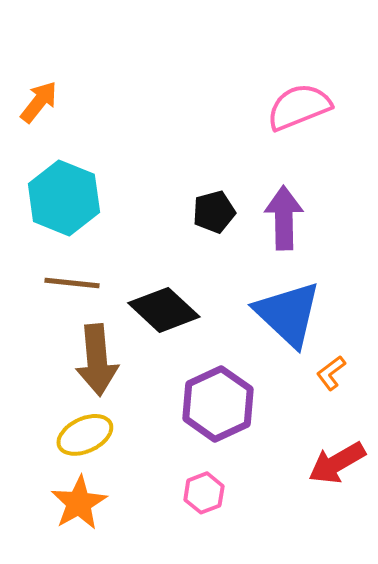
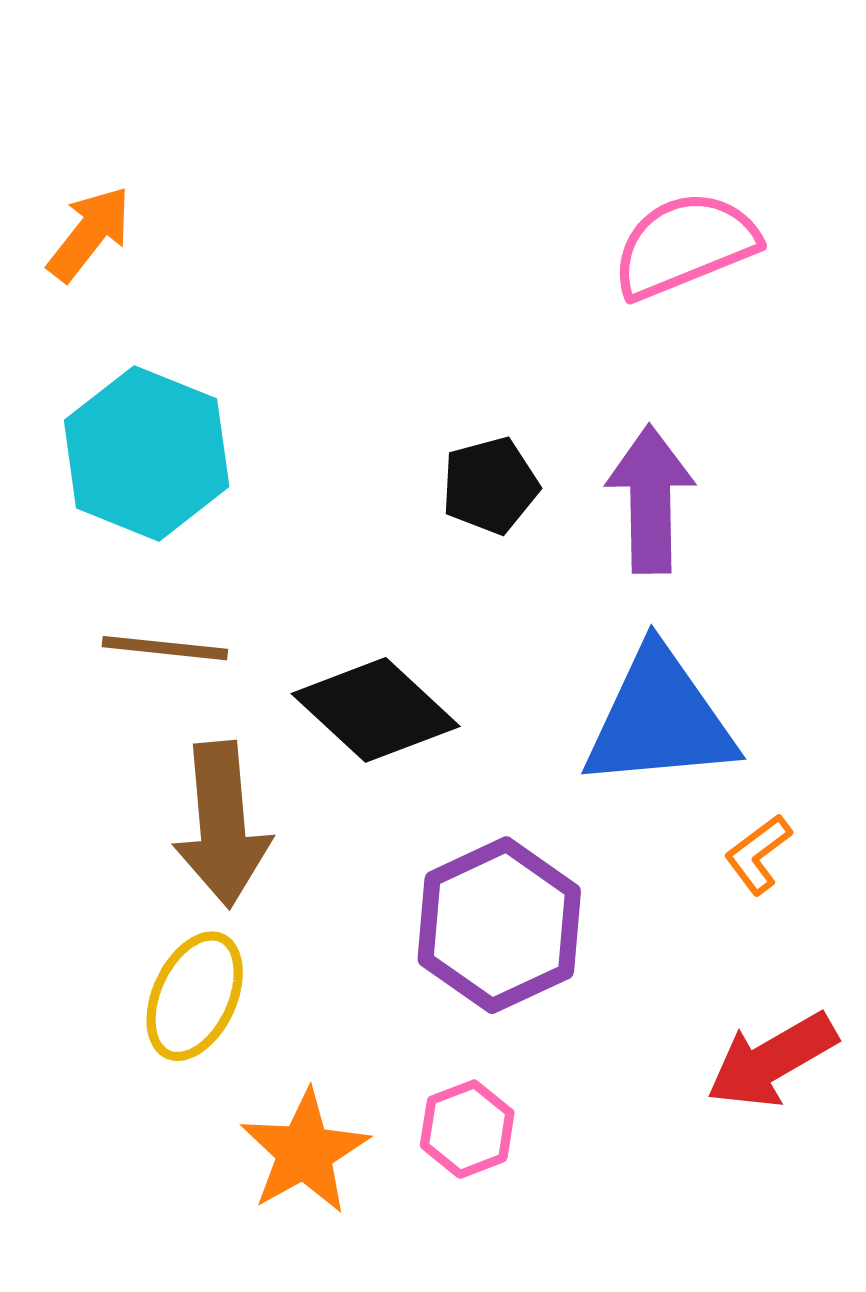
blue triangle: (288, 314) -> (660, 719), turned -48
yellow ellipse: (85, 435) -> (195, 996), turned -40
orange star: (79, 503) -> (305, 1152), moved

